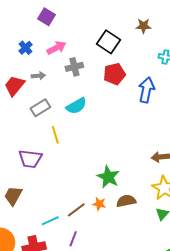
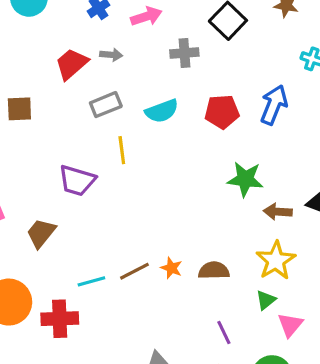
gray cross: (74, 67) -> (184, 53), moved
red pentagon: (114, 74) -> (222, 112), moved
green star: (108, 177) -> (245, 179), moved, turned -30
purple line: (73, 239) -> (224, 332), moved, turned -56

